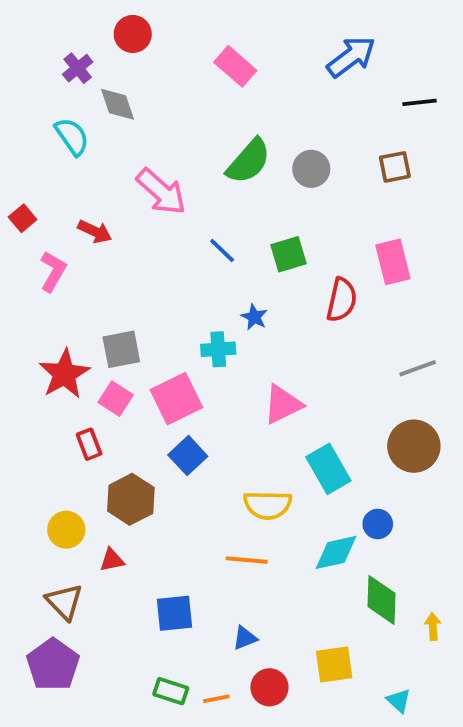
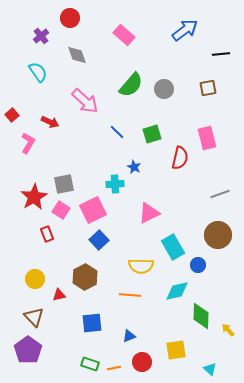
gray diamond: (118, 104) -> (77, 55), moved
brown hexagon: (131, 499) -> (85, 277), moved
blue circle: (378, 524) -> (198, 265), moved
yellow arrow: (433, 627) -> (228, 330), turned -40

